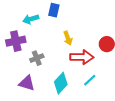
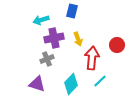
blue rectangle: (54, 10) -> (72, 11), moved
purple cross: (16, 41) -> (54, 38), moved
red arrow: (82, 57) -> (92, 58), turned -85

